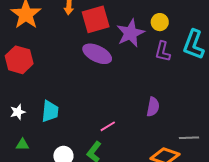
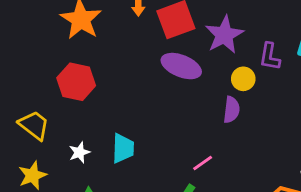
yellow circle: (160, 22) -> (243, 79), moved
purple semicircle: (153, 107) -> (231, 110), moved

